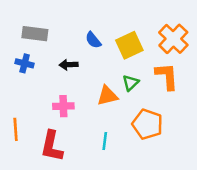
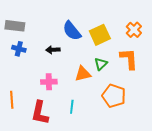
gray rectangle: (35, 34) -> (15, 26), moved
orange cross: (173, 39) -> (134, 30), size x0.7
blue semicircle: (93, 40) -> (72, 31), size x1.5
cyan line: (105, 141) -> (72, 107), moved

